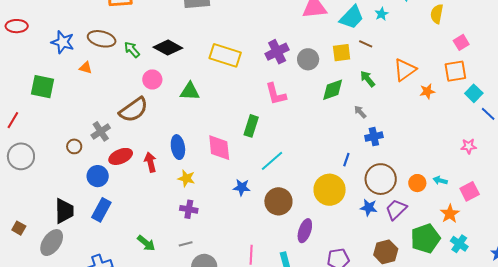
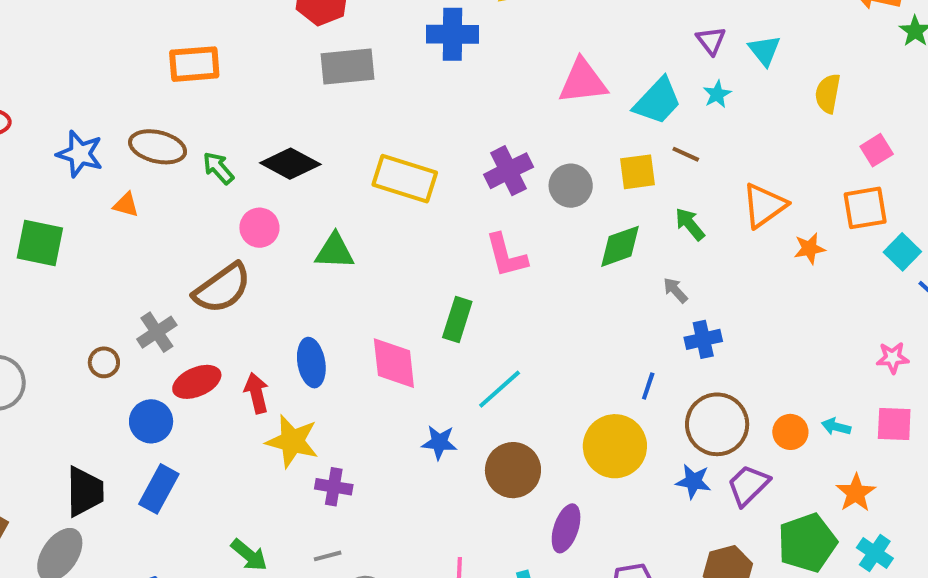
yellow star: (186, 178) -> (292, 441), moved, size x1.5
pink square: (470, 191) -> (894, 424), moved, turned 30

